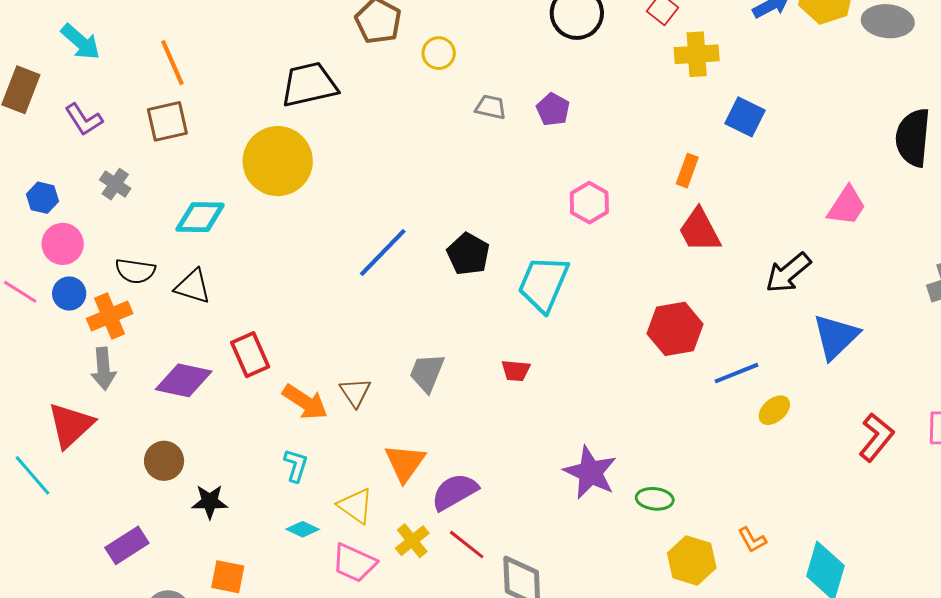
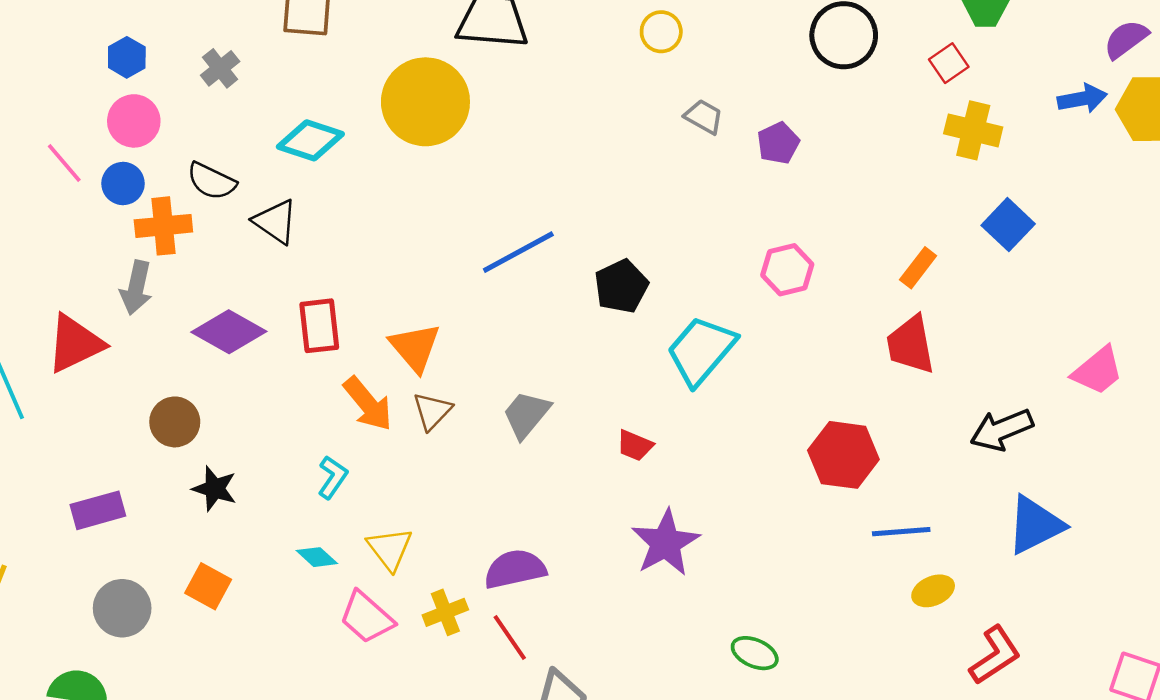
red L-shape: (876, 437) -> (995, 655), moved
orange triangle: (405, 463) -> (415, 347), moved, turned -33
purple star: (590, 472) -> (666, 543), moved

